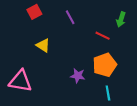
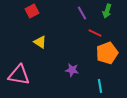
purple line: (70, 17) -> (82, 13), moved
green arrow: (121, 19) -> (107, 11), moved
orange pentagon: (105, 65) -> (107, 53), moved

